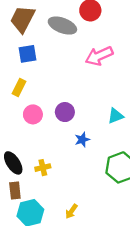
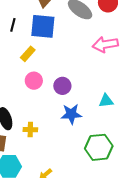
blue square: (28, 54) -> (43, 26), size x1.5
blue star: (82, 140) -> (71, 114), size x1.5

